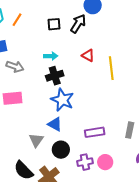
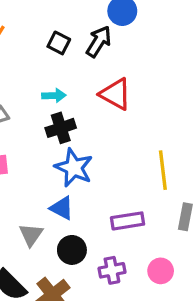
black square: (54, 24) -> (59, 43), turned 32
red triangle: (88, 55) -> (116, 94), size x1.5
yellow line: (111, 68) -> (163, 170), moved
pink circle: (105, 162) -> (161, 271), moved

